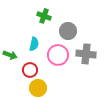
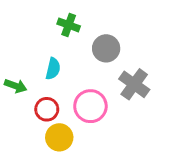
gray cross: (86, 54) -> (134, 84), turned 30
pink circle: (58, 55) -> (90, 106), moved

